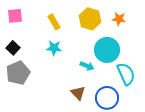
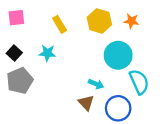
cyan star: (54, 48) -> (47, 53), moved
cyan arrow: (87, 66) -> (96, 84), moved

